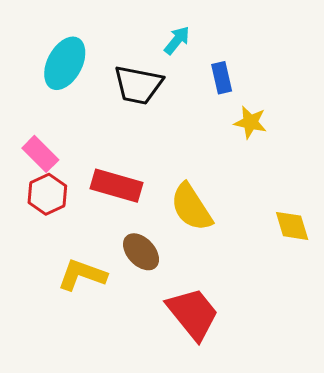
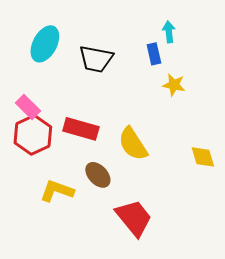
cyan arrow: (177, 40) -> (169, 32), moved, turned -45
red hexagon: (47, 194) -> (33, 135), size x1.4

